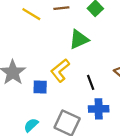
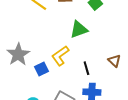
blue square: (40, 87) -> (41, 69), turned -32

